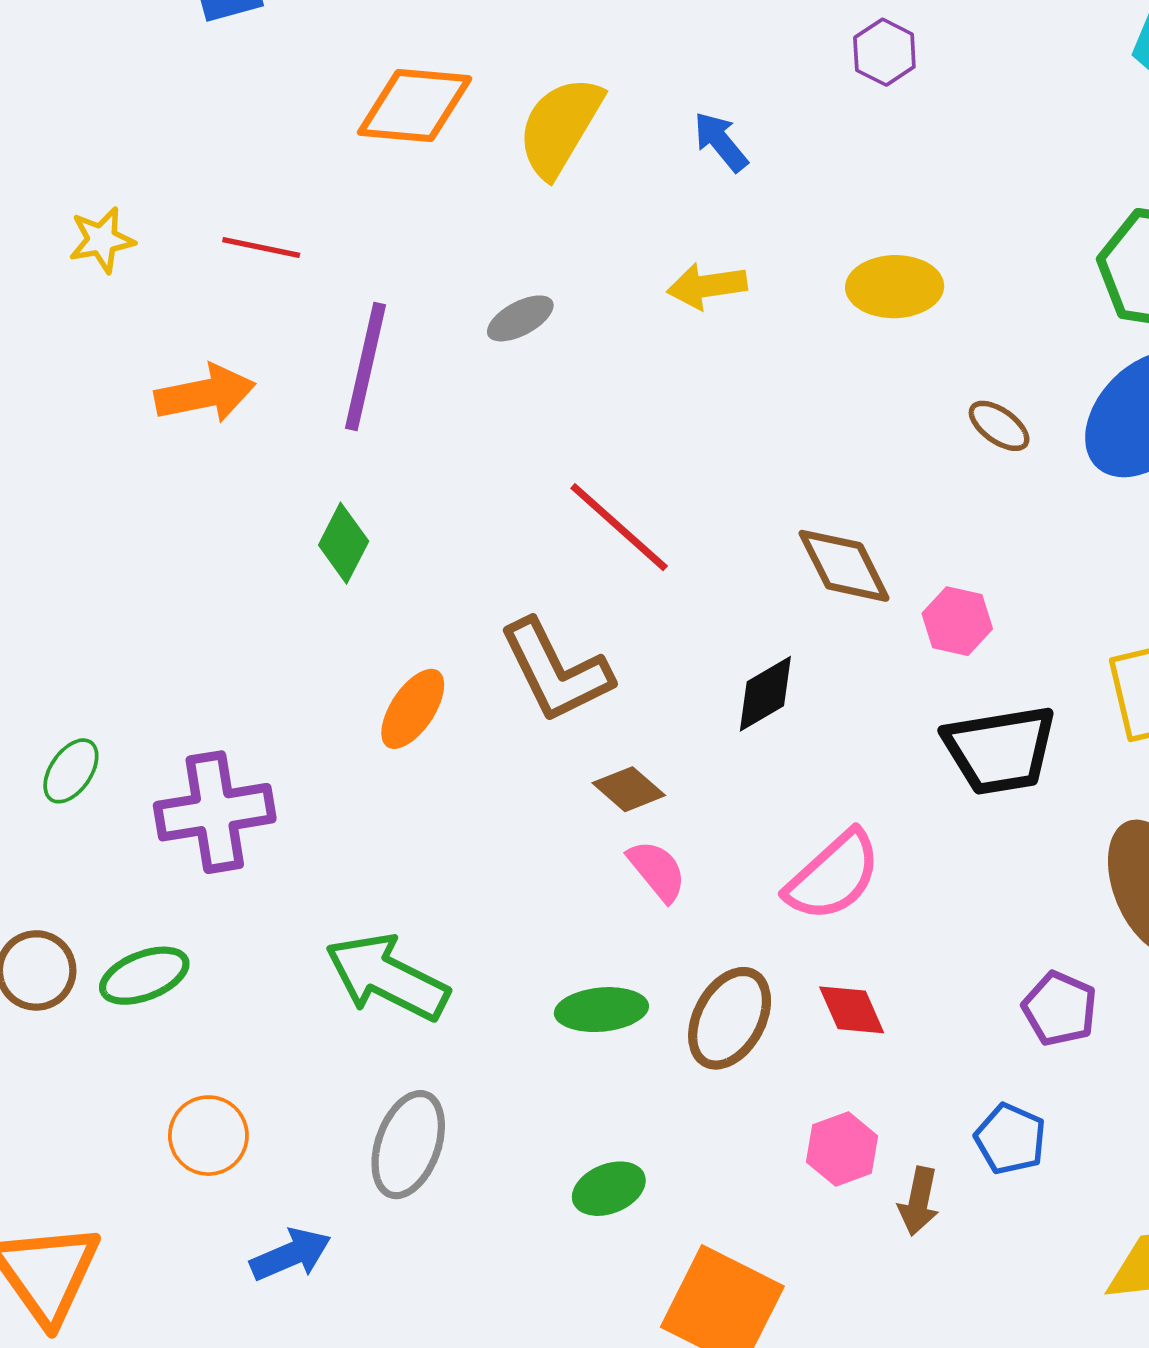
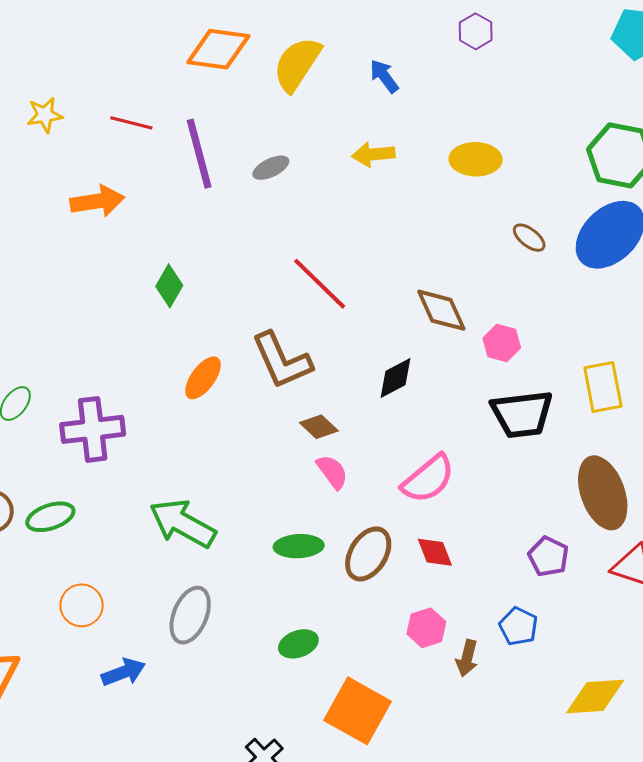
purple line: (365, 366) -> (199, 154), moved, turned -30

